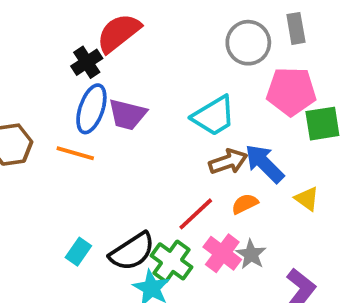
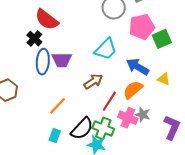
red semicircle: (119, 33) -> (47, 20), turned -90
orange line: (75, 153) -> (57, 106), moved, turned -48
brown arrow: (228, 162) -> (93, 81), moved
orange semicircle: (245, 204) -> (133, 90), size x1.5

